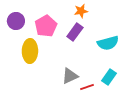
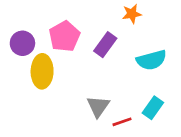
orange star: (81, 11) -> (132, 14), moved
purple circle: (16, 21) -> (22, 43), moved
gray triangle: (70, 76) -> (98, 106), turned -30

